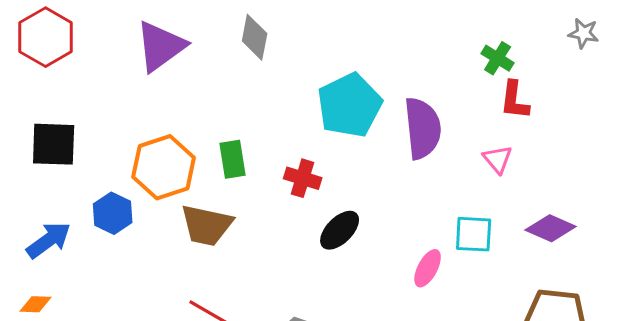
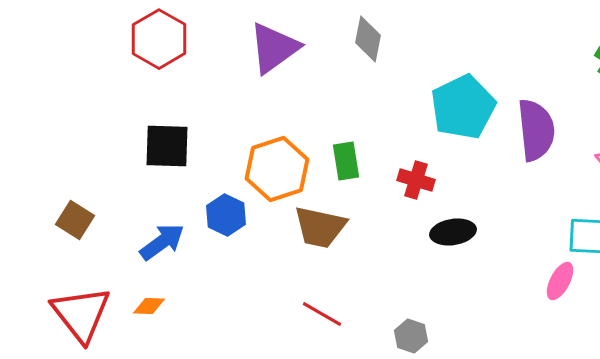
black ellipse: (340, 230) -> (453, 232), turned 36
pink ellipse: (428, 268) -> (560, 281), moved

